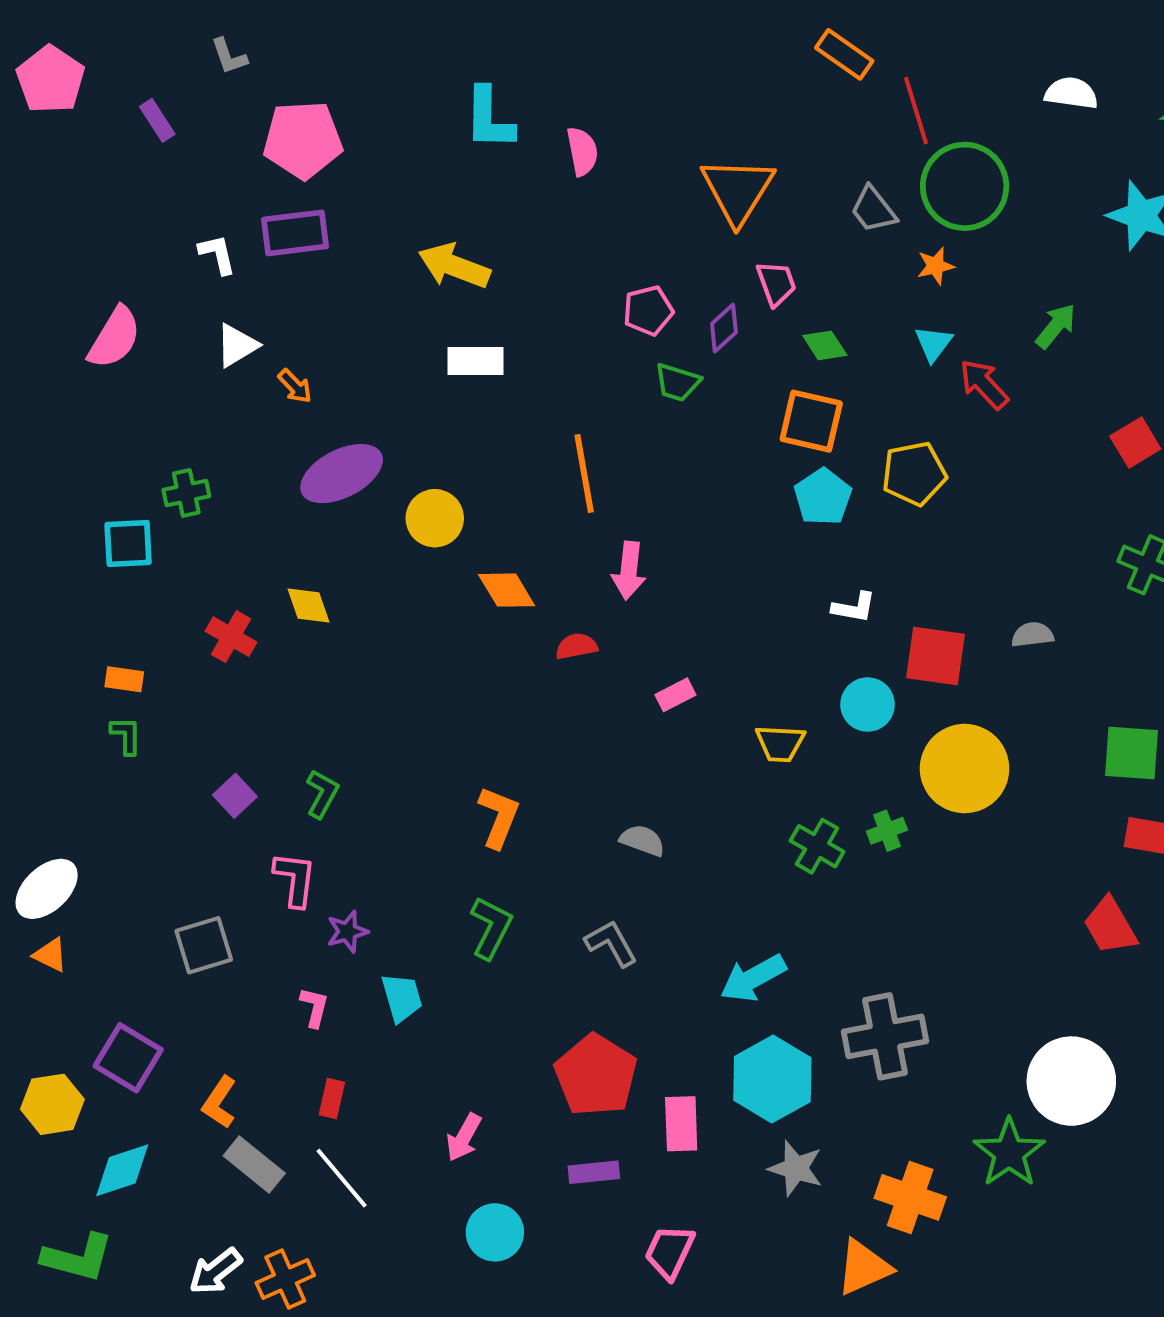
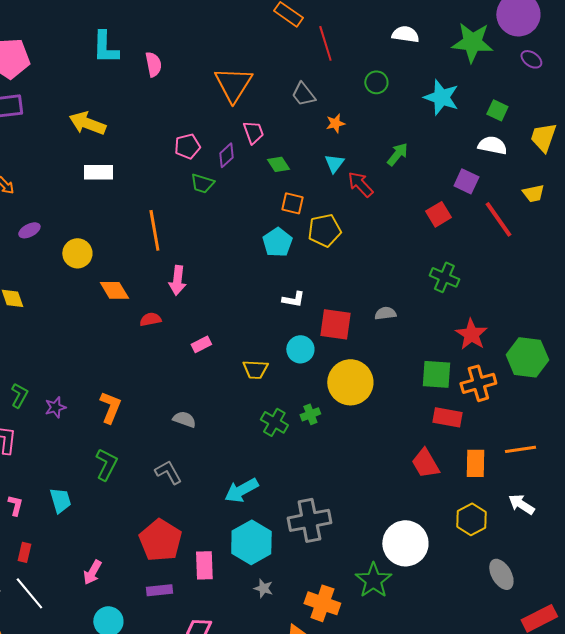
green circle: (965, 186) -> (376, 82), moved, size x0.5
orange square: (811, 421) -> (292, 203), moved, size x0.7
purple ellipse: (342, 474) -> (29, 230), size x0.5
purple star: (347, 932) -> (55, 407), moved
gray star: (796, 1168) -> (263, 588), size x0.7

